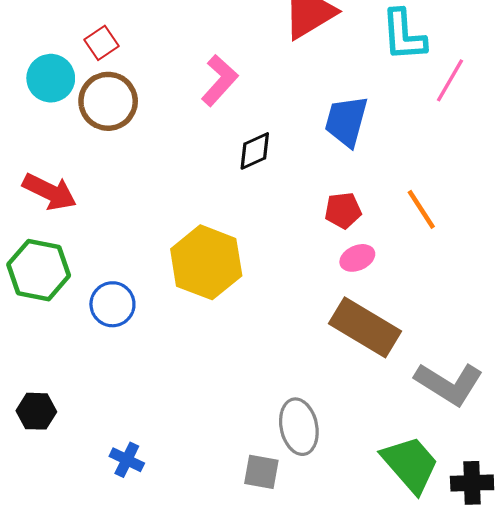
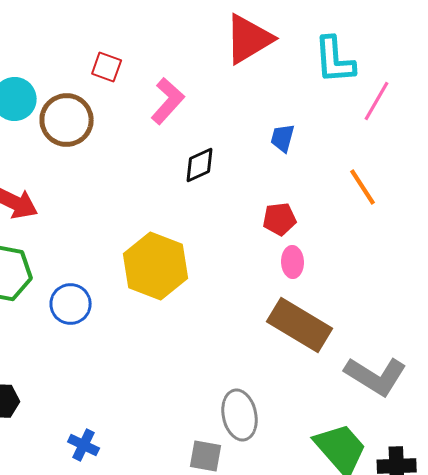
red square: (101, 43) -> (107, 67), moved, turned -36
blue trapezoid: (346, 121) -> (283, 138), size x0.6
orange line: (421, 209) -> (363, 187), moved
pink ellipse: (357, 258) -> (293, 262), turned -68

